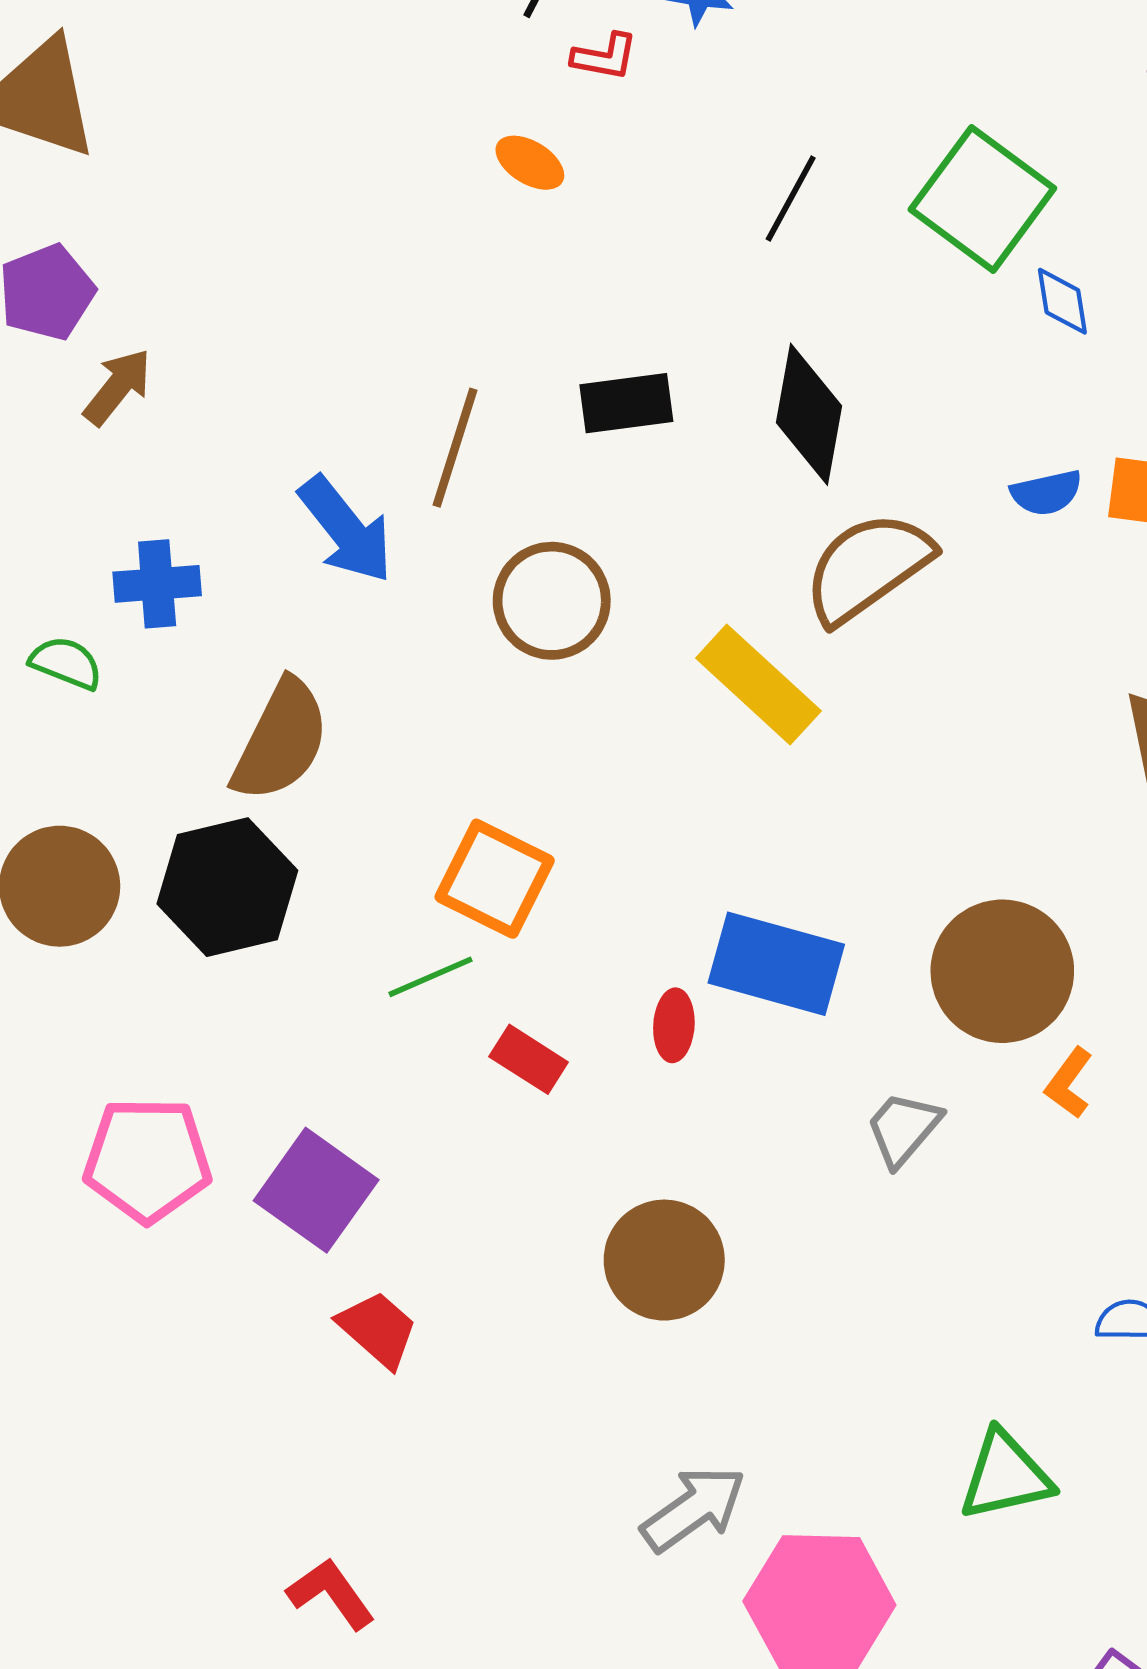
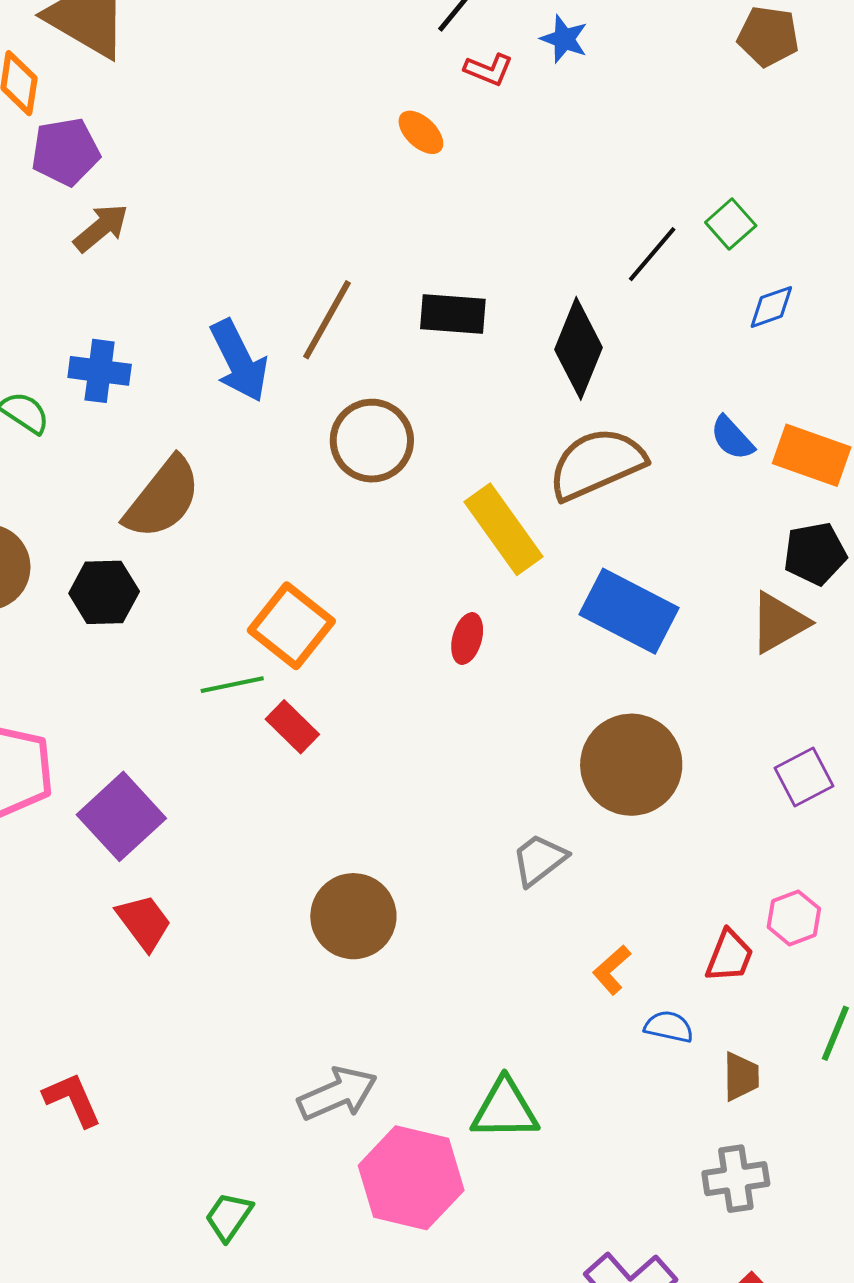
black line: (791, 199) -> (652, 254), moved
green square: (982, 199) -> (731, 224), size x0.5
blue diamond: (1062, 301) -> (771, 307), turned 68
blue semicircle: (1046, 493) -> (732, 438), turned 48
black hexagon: (227, 887) -> (104, 592), size x0.7
blue rectangle: (776, 964) -> (629, 611), moved
red ellipse: (674, 1025) -> (467, 638), moved
red rectangle: (529, 1059) -> (292, 727), moved
orange L-shape: (1069, 1083) -> (612, 970), moved
green triangle: (1005, 1476) -> (505, 1109), moved

